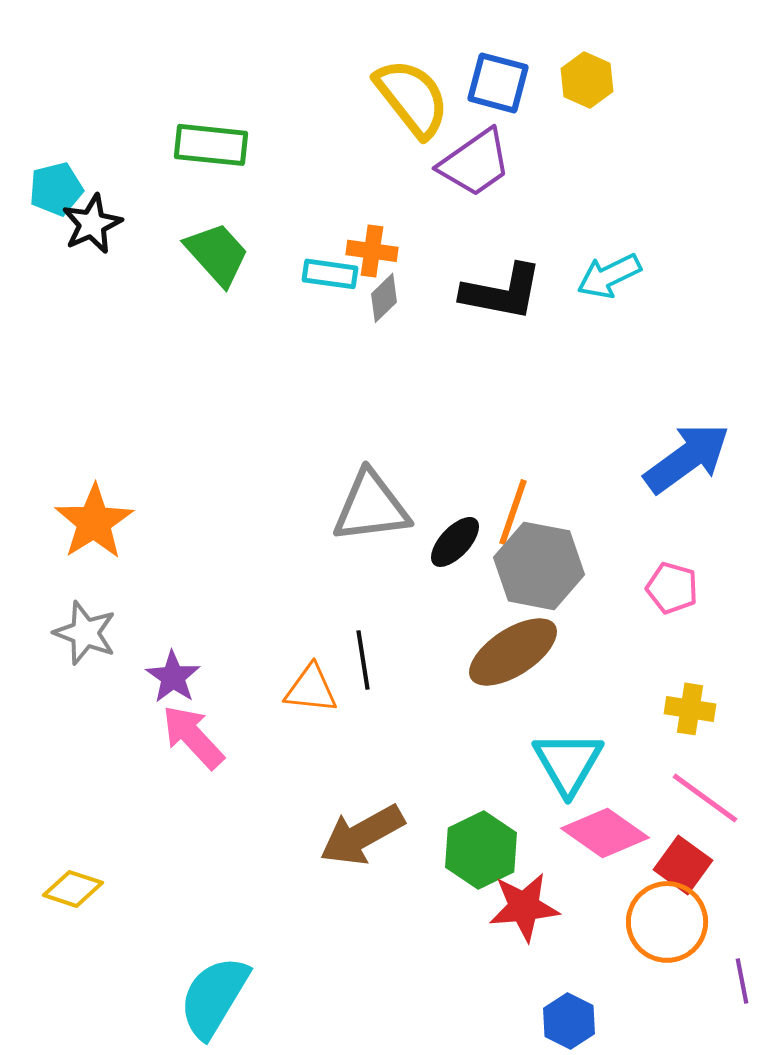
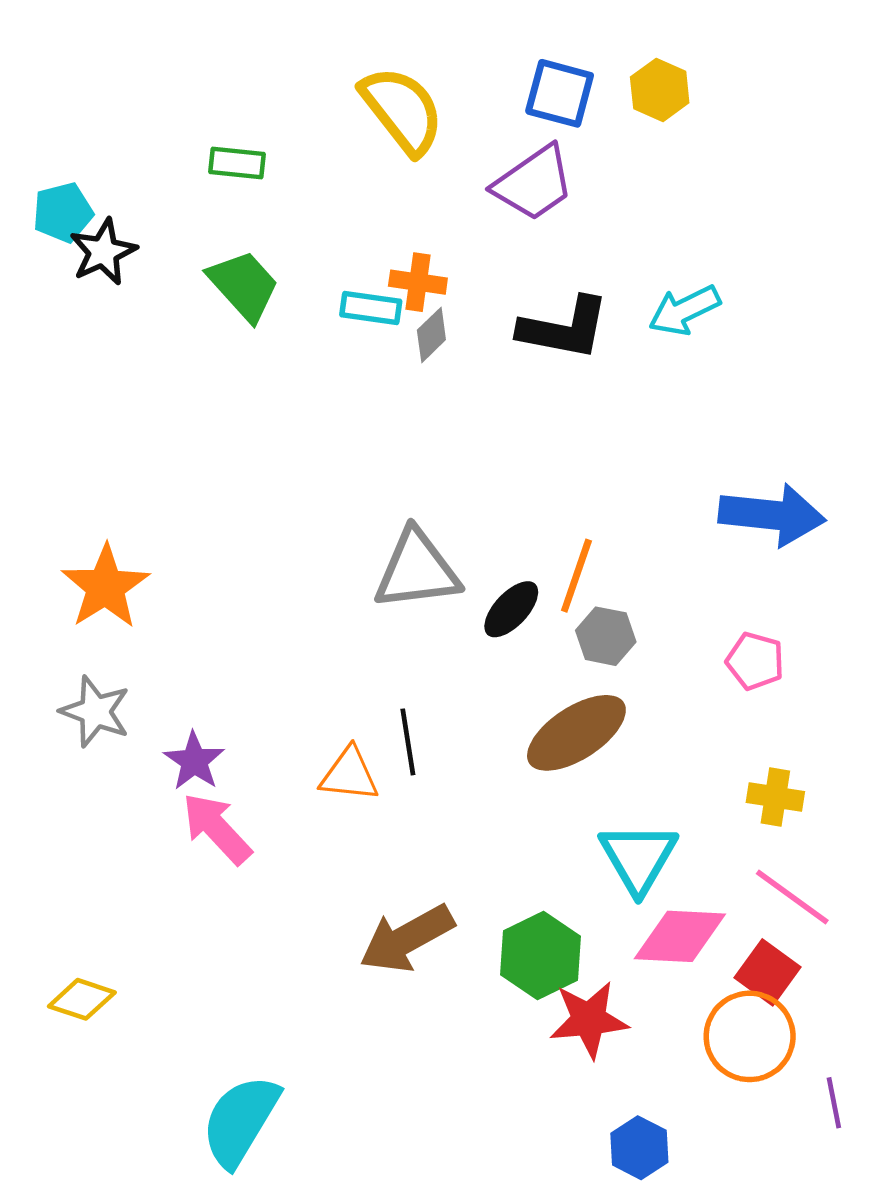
yellow semicircle: (412, 98) -> (402, 110), moved
green rectangle: (211, 145) -> (237, 163), size x0.7
blue arrow: (687, 458) -> (772, 515), turned 42
gray hexagon: (539, 566) -> (606, 636), size x0.6
pink diamond: (605, 833) -> (680, 936), turned -32

